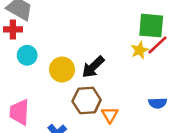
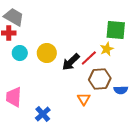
red line: (158, 45) -> (89, 58), moved
yellow circle: (62, 69) -> (47, 53), moved
brown hexagon: (87, 101) -> (100, 79), moved

